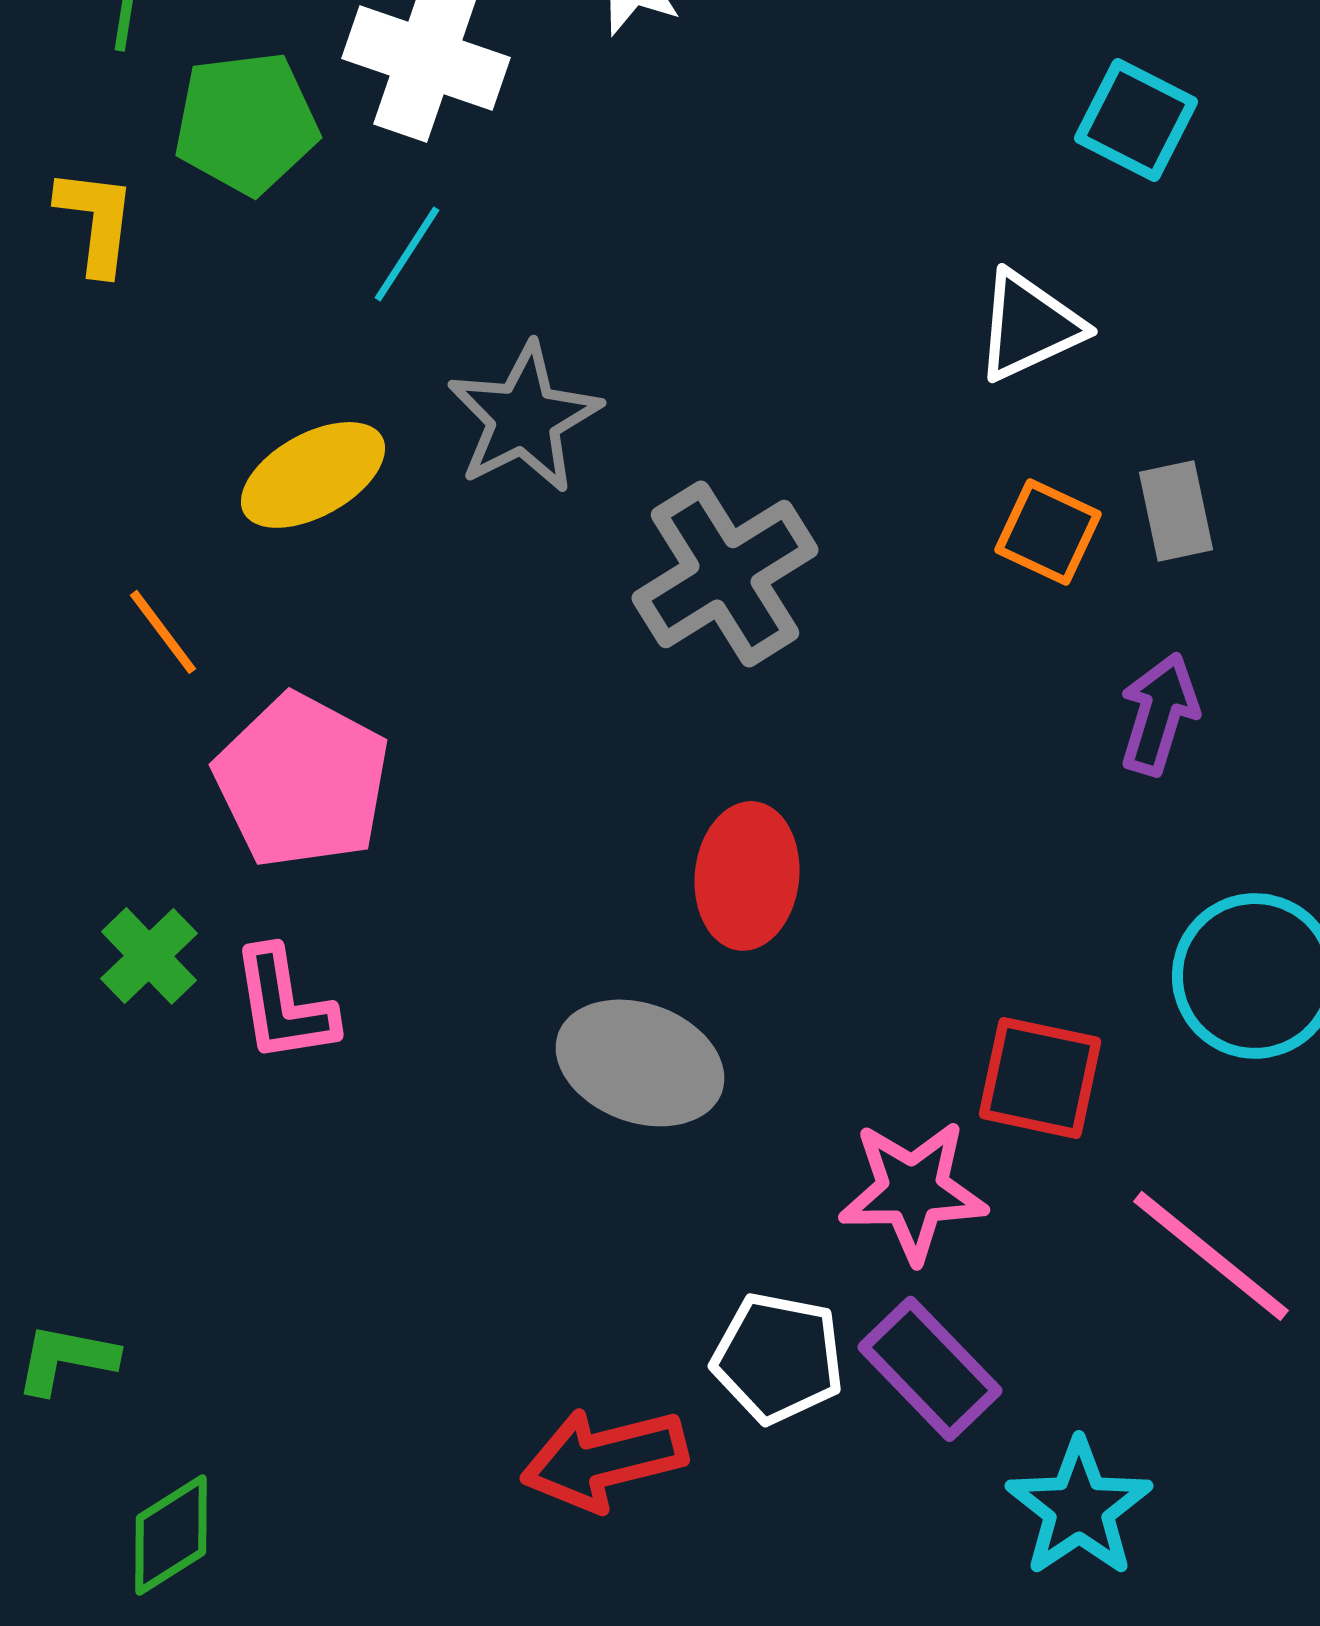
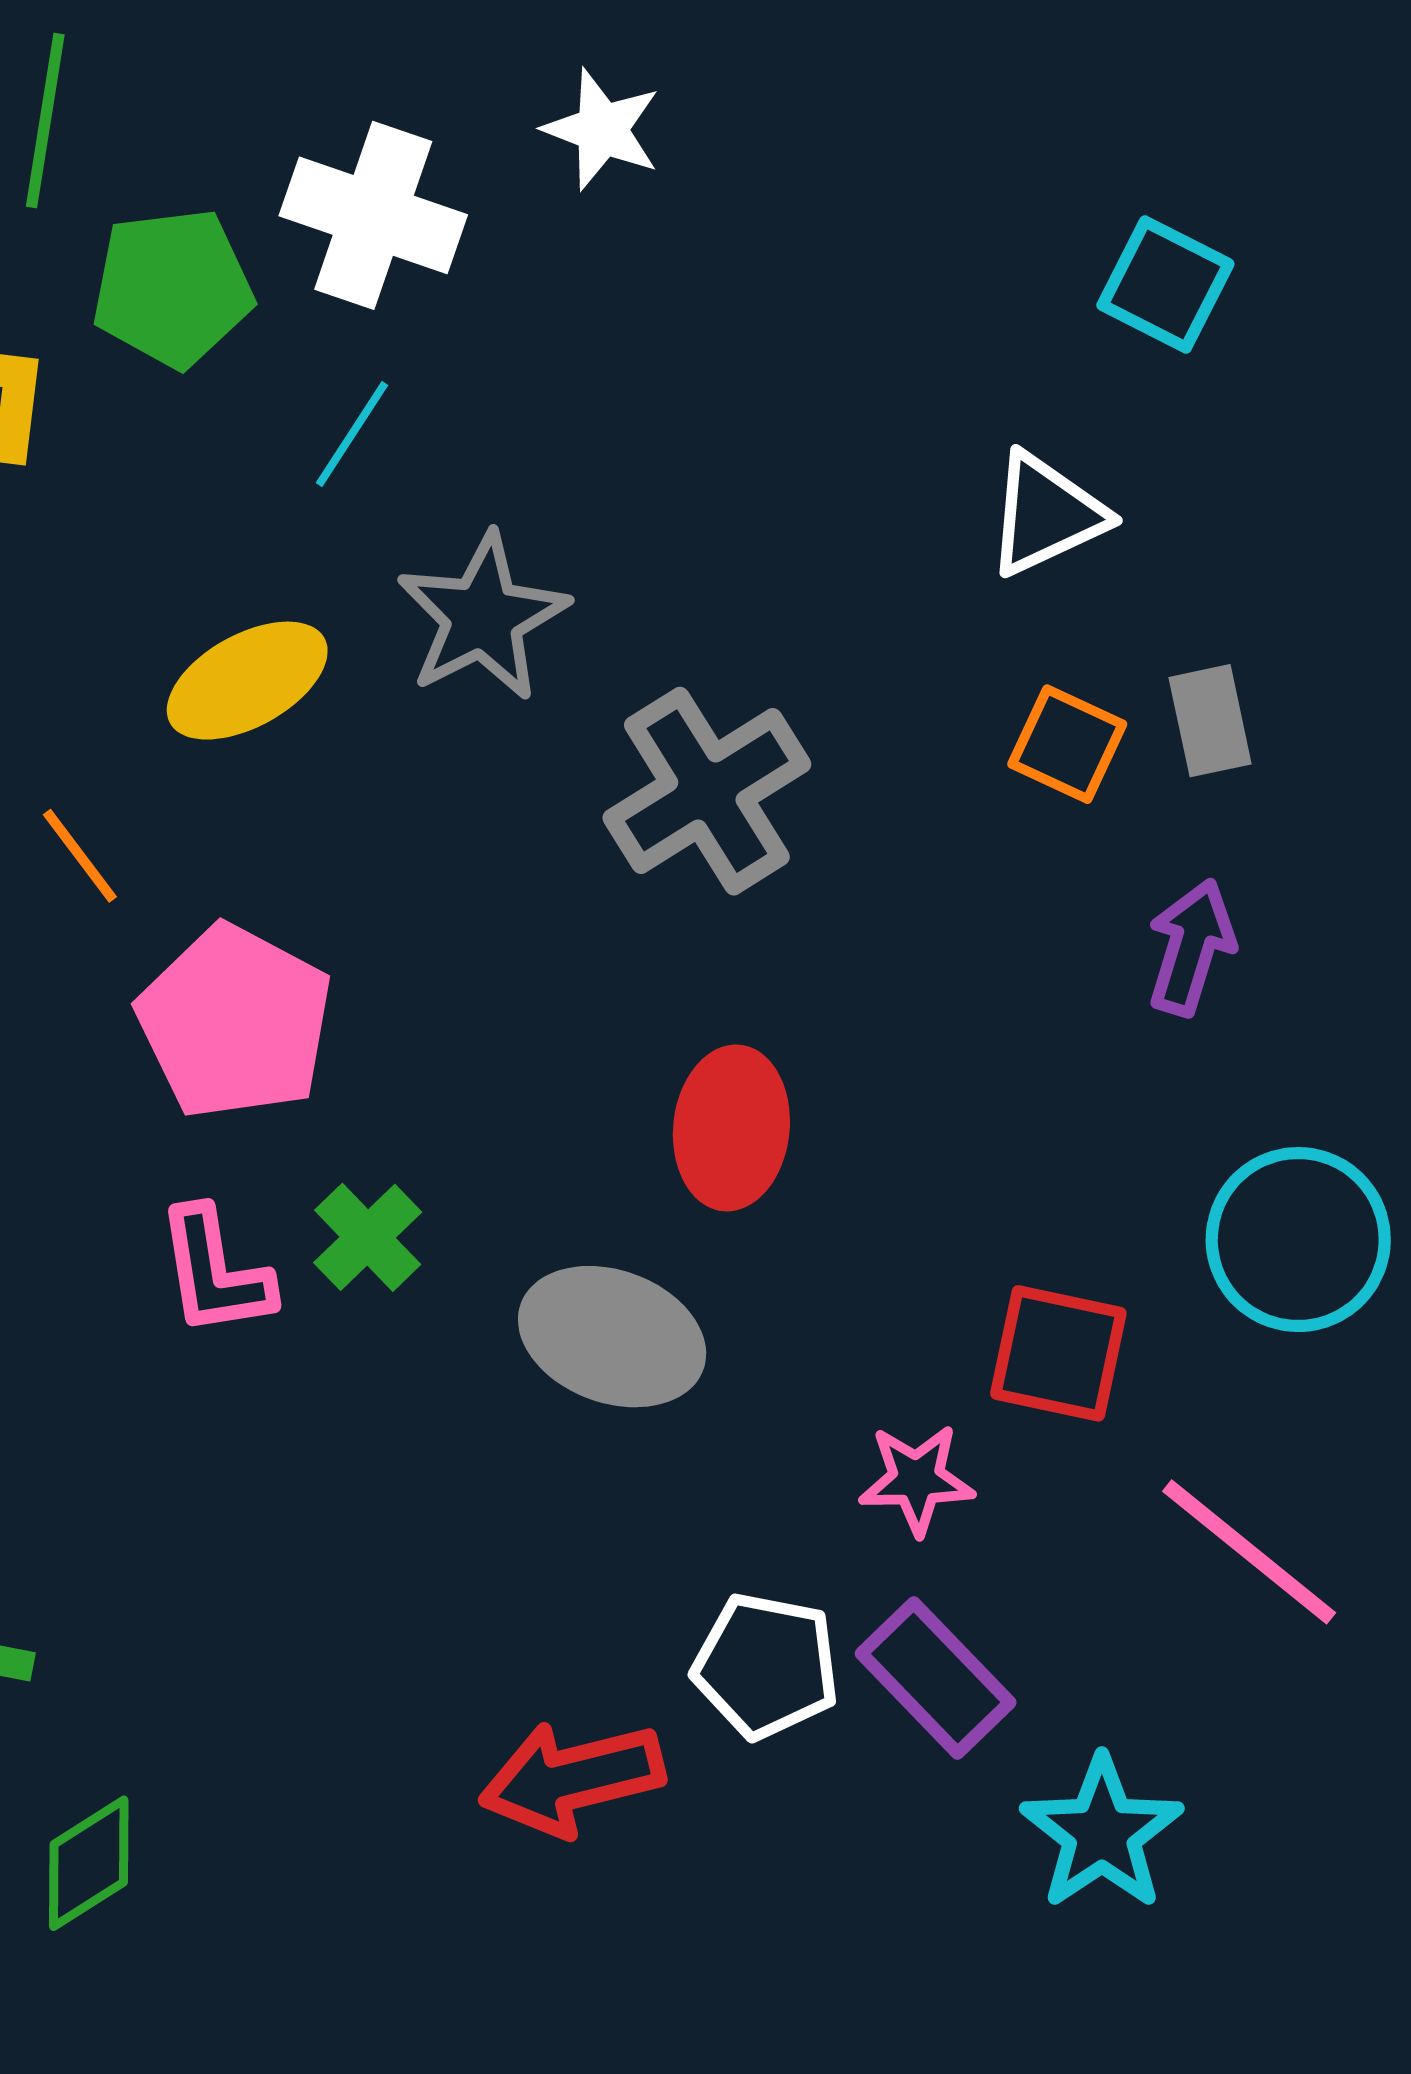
green cross: (149, 956) -> (368, 1237), moved
pink star: (913, 1191) -> (917, 1479), size x0.7

